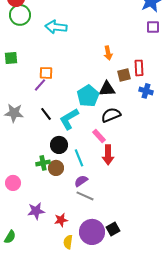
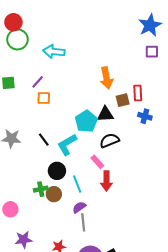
orange arrow: (108, 53) -> (106, 78), size x1.5
purple line: (40, 85) -> (38, 82), moved
gray line: (85, 196) -> (83, 222), turned 60
purple star: (36, 211) -> (24, 240), moved

